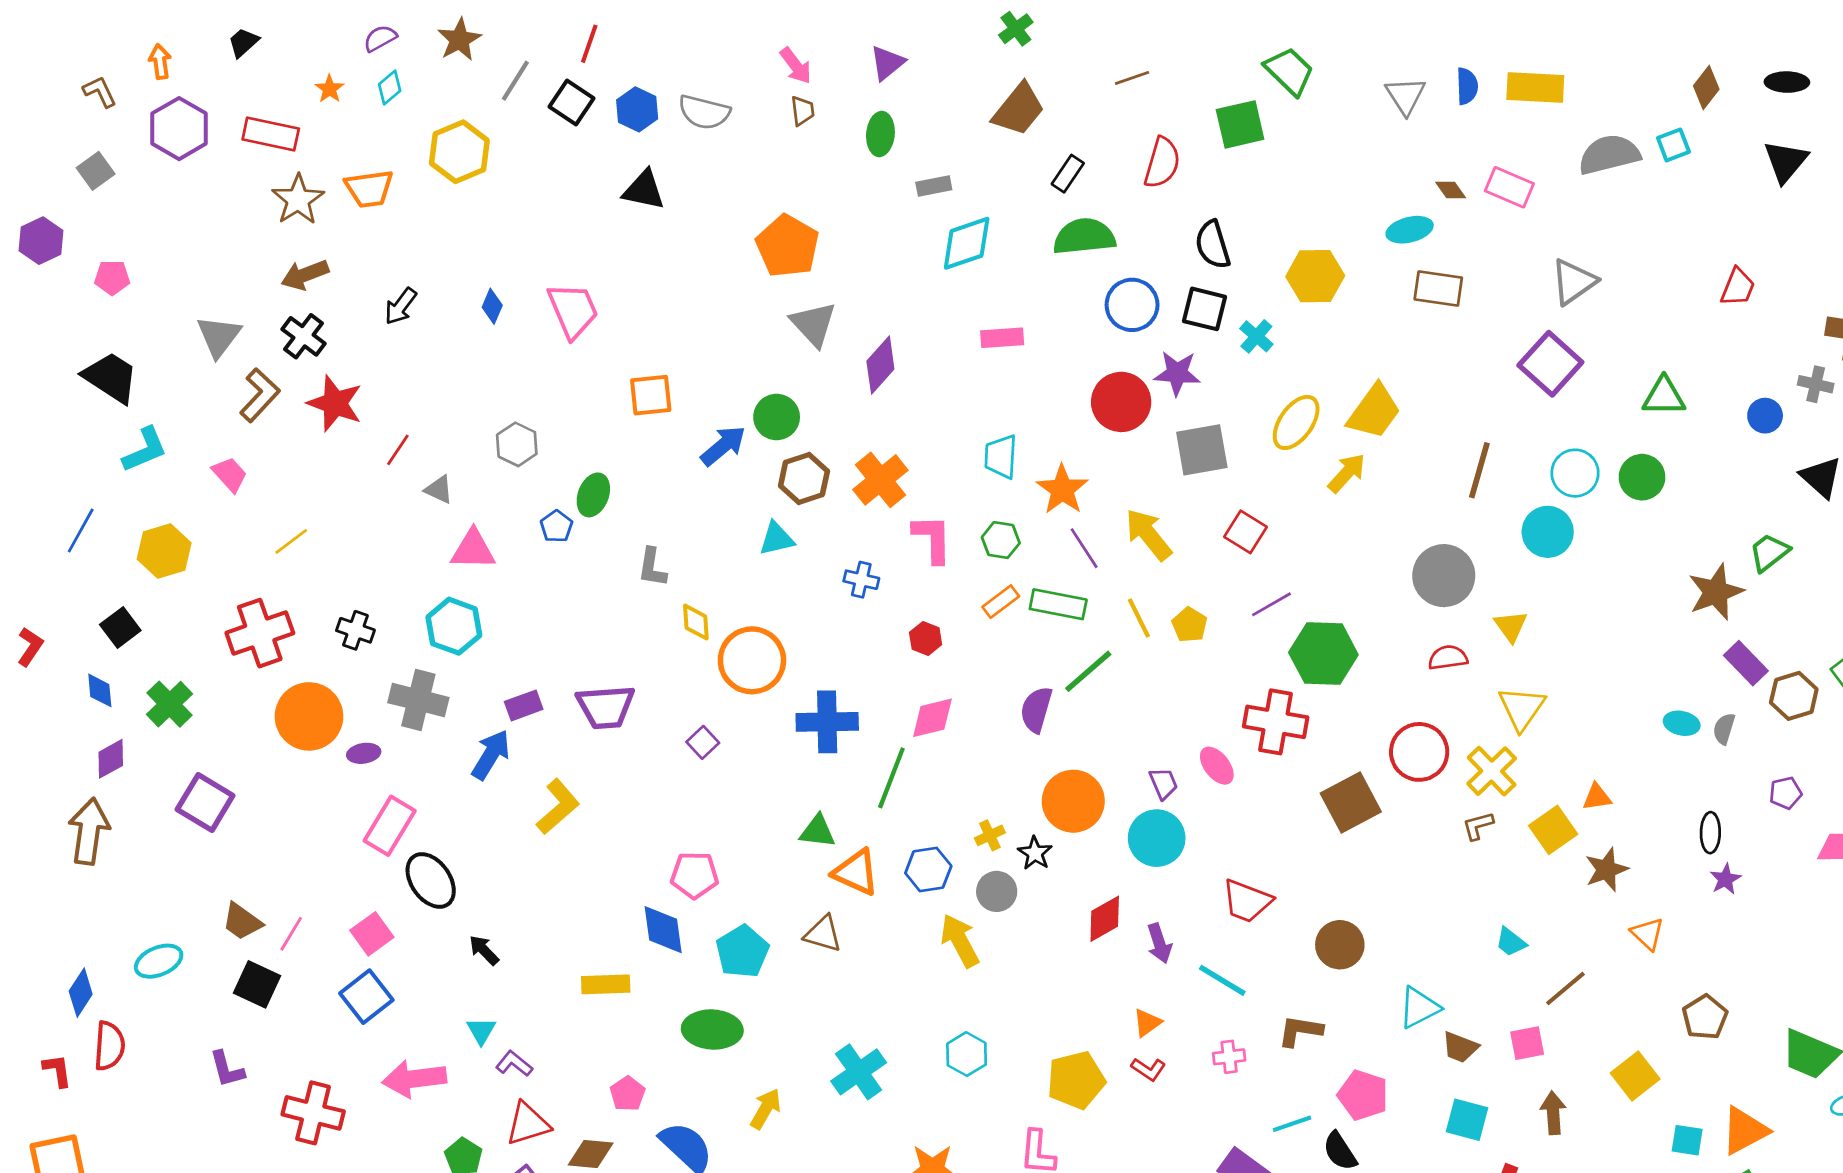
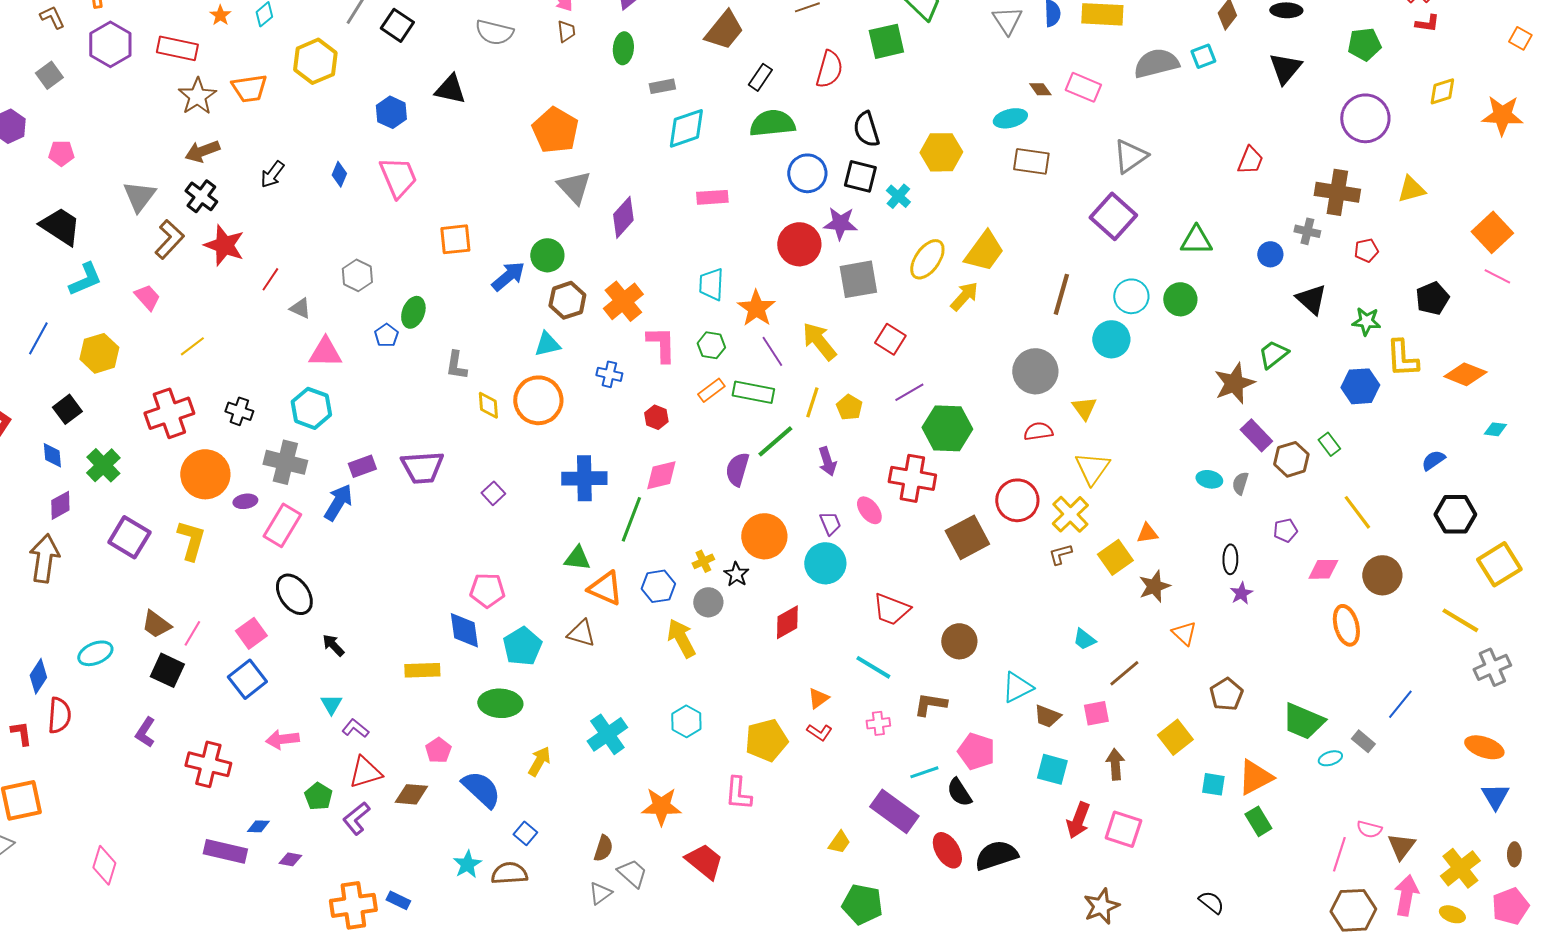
blue hexagon: (637, 109) -> (391, 112), moved
yellow line: (1139, 618) -> (812, 402), turned 44
orange circle: (752, 660) -> (538, 400), moved
yellow L-shape: (558, 807) -> (191, 540), moved, turned -33
pink rectangle: (390, 826) -> (282, 525), moved
purple arrow: (1159, 943) -> (827, 461), moved
purple L-shape: (227, 1069) -> (145, 732), turned 48
pink arrow: (414, 1079) -> (282, 739), size x0.7

